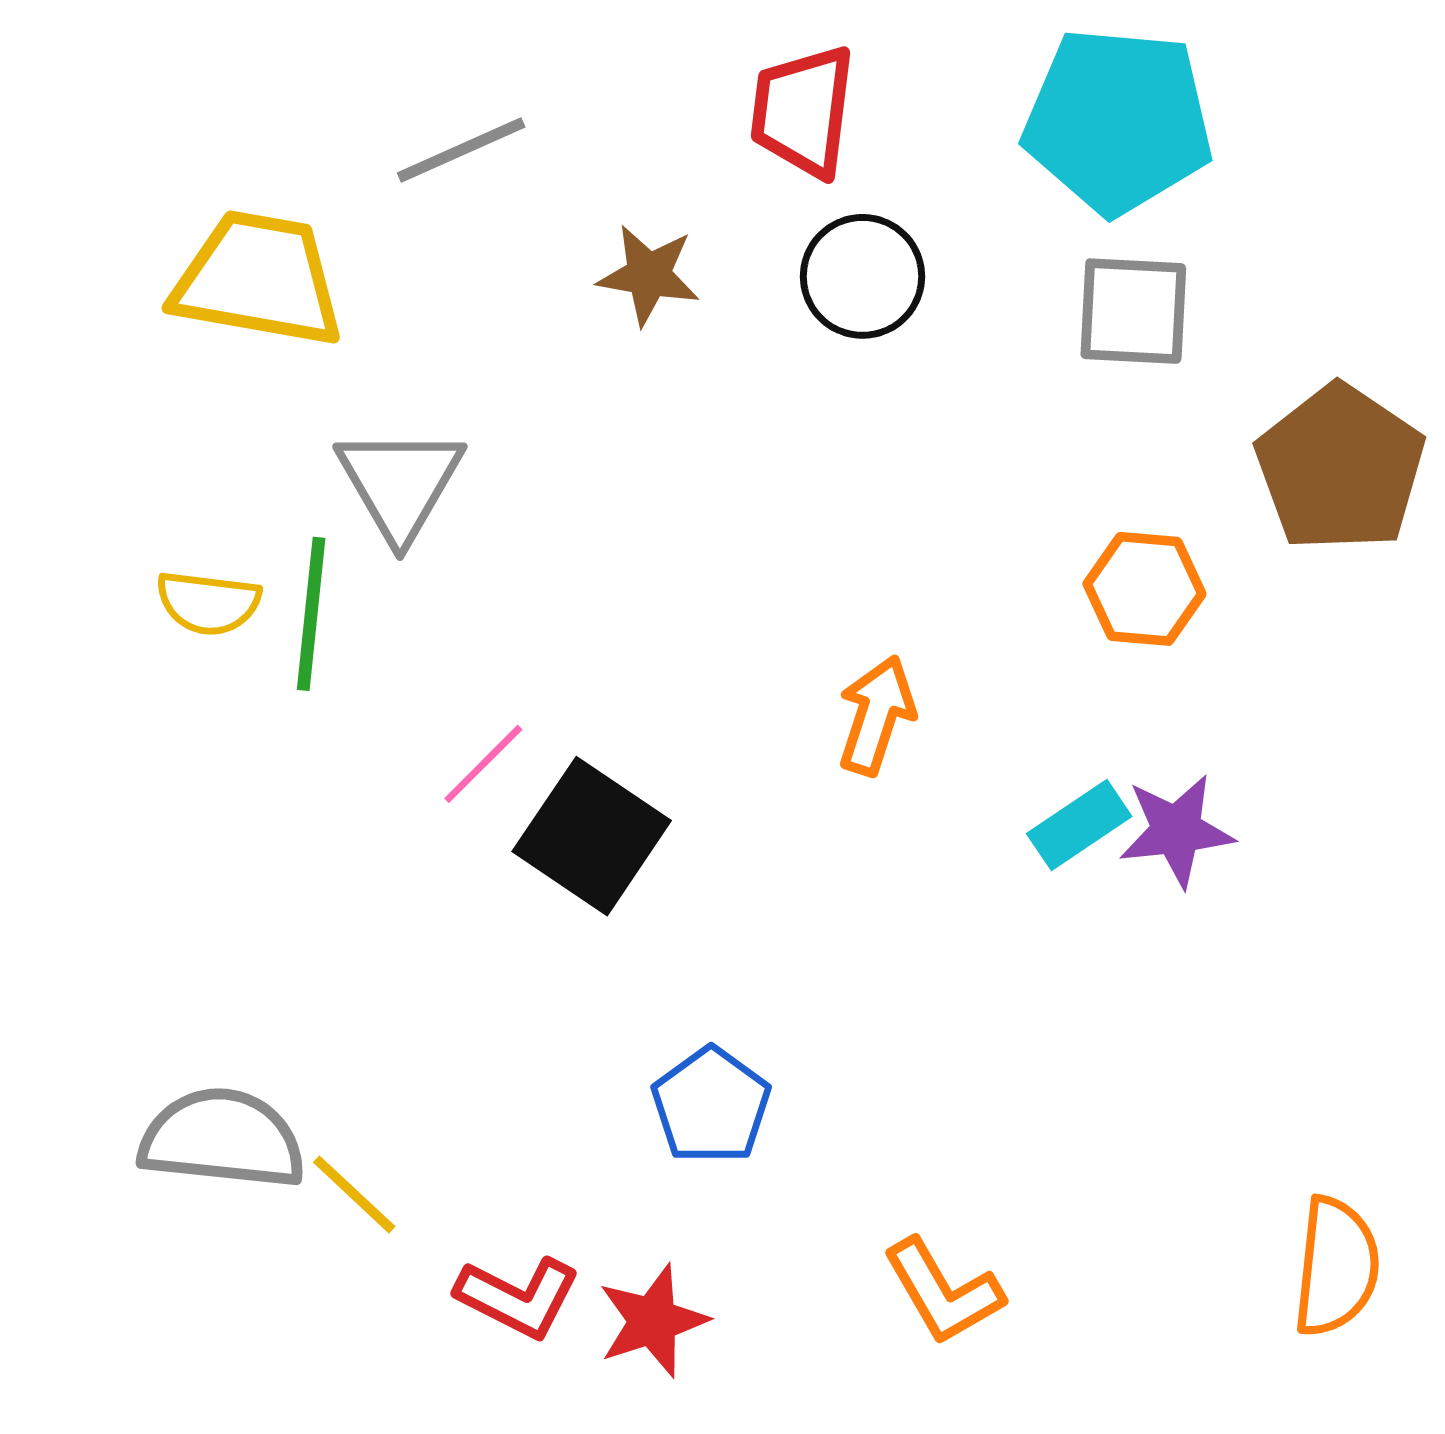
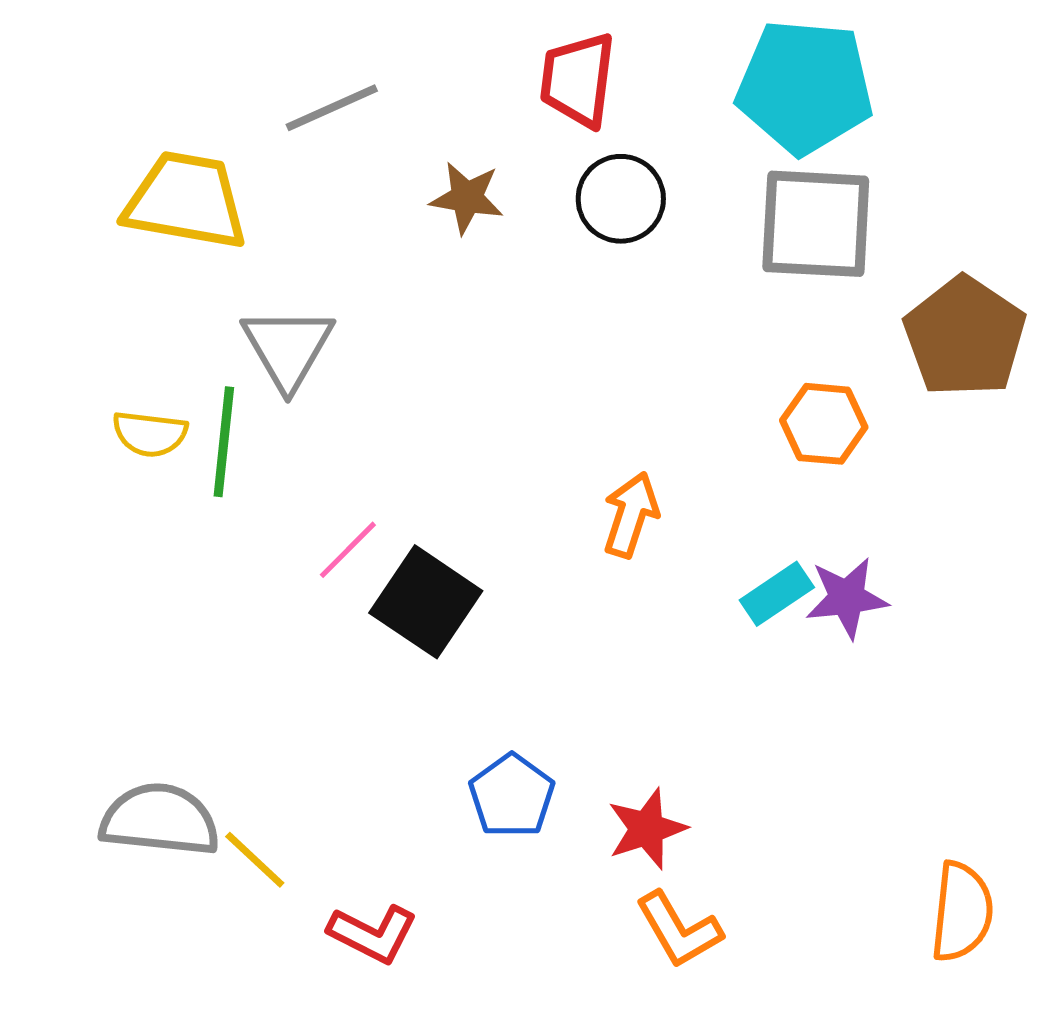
gray square: (1133, 311) -> (816, 224), size x1.4
red star: (653, 1321) -> (647, 829), moved

